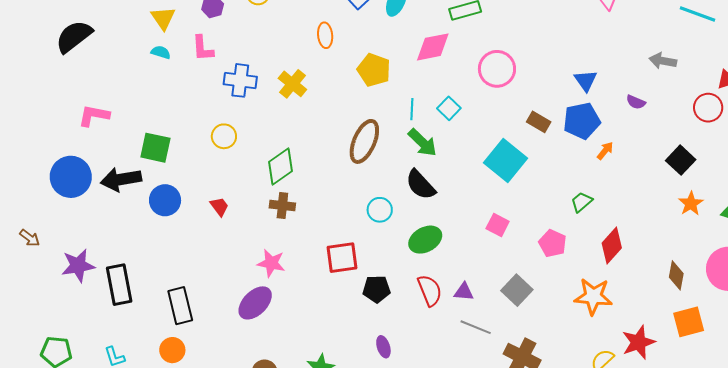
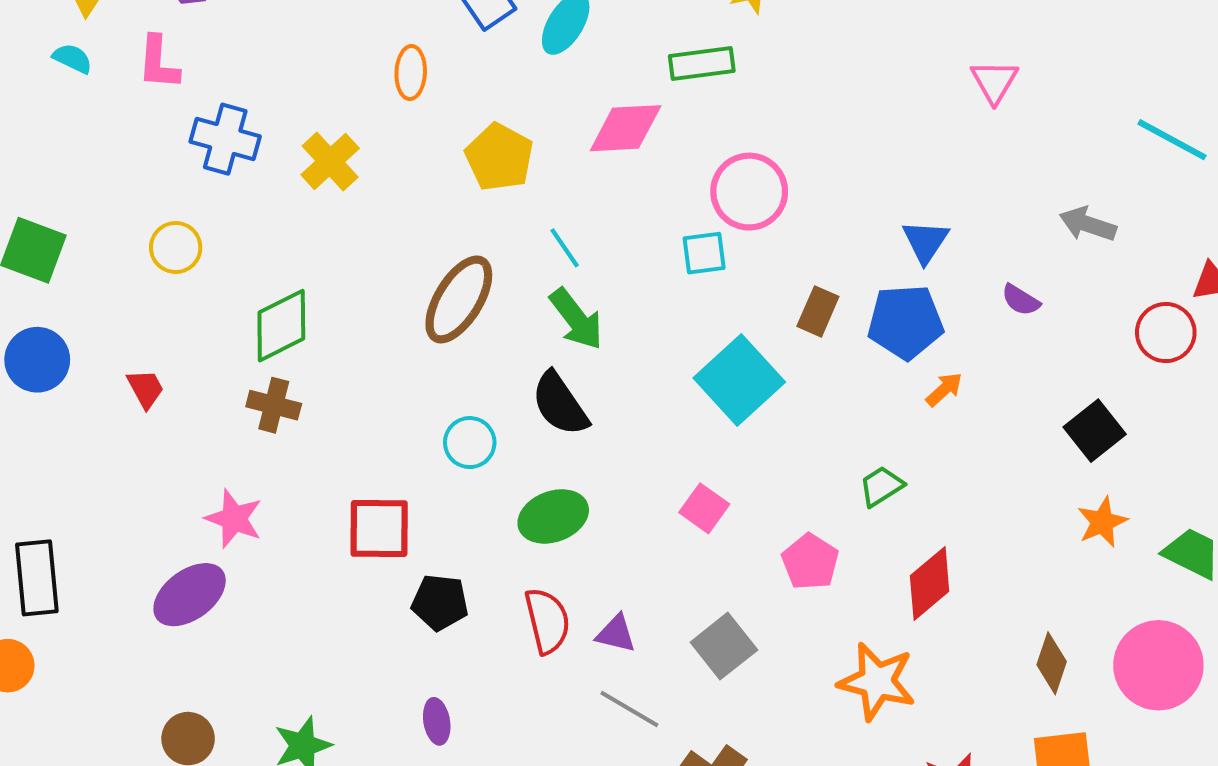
cyan square: (449, 108) -> (704, 253), moved, turned 30
cyan line: (412, 109) -> (565, 248), turned -45
brown rectangle: (539, 122) -> (818, 311), turned 75

